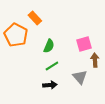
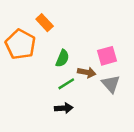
brown arrow: (95, 60) -> (87, 72), moved, turned 104
gray triangle: (80, 77) -> (111, 84), moved

